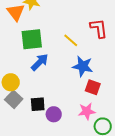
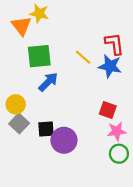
blue star: (83, 66) -> (110, 66), moved
pink star: (87, 111) -> (117, 131), moved
purple circle: (54, 114) -> (64, 140), size x1.5

